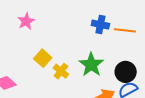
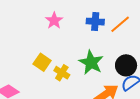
pink star: (26, 21) -> (54, 21), moved
orange line: (125, 30) -> (120, 24), turned -40

